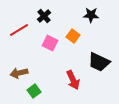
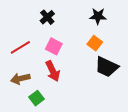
red line: (19, 30) -> (20, 47), moved
orange square: (73, 36) -> (95, 43), moved
red arrow: (73, 80) -> (53, 71), moved

